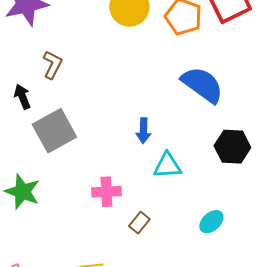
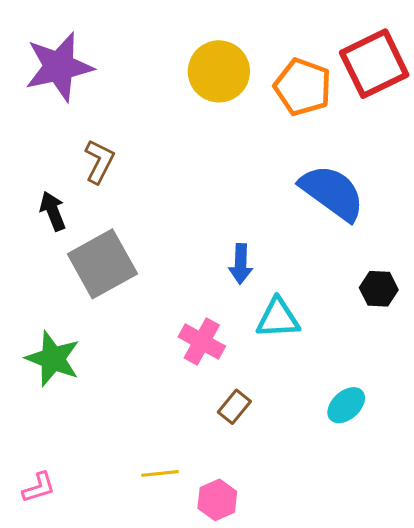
black hexagon: (232, 147) -> (379, 289), size x0.7
pink cross: (106, 192) -> (202, 342), moved, turned 32

